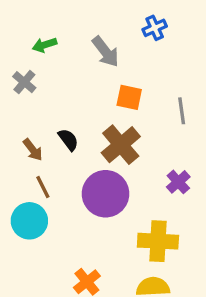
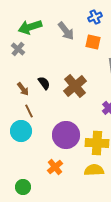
green arrow: (45, 45) -> (30, 27), size x1.6
orange square: (129, 97) -> (93, 42), moved
purple circle: (106, 194) -> (66, 135), moved

